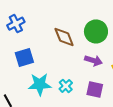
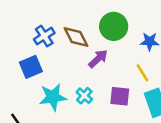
blue cross: (16, 24) -> (44, 36), moved
purple arrow: (93, 61) -> (98, 59), moved, turned -54

